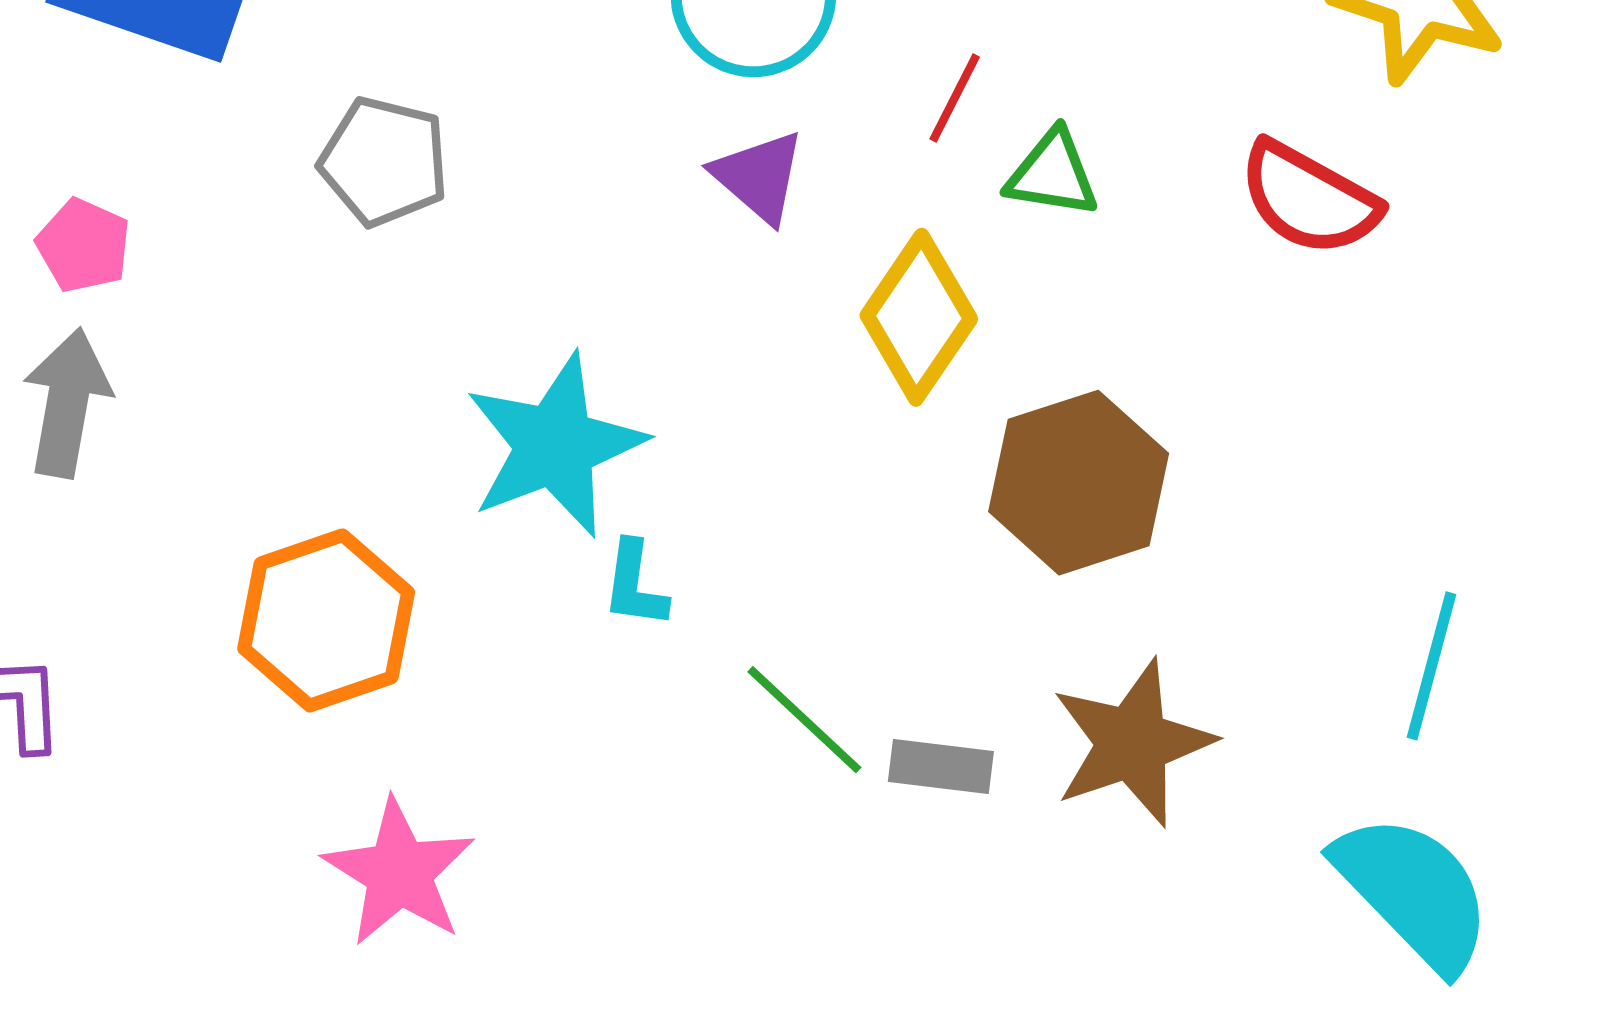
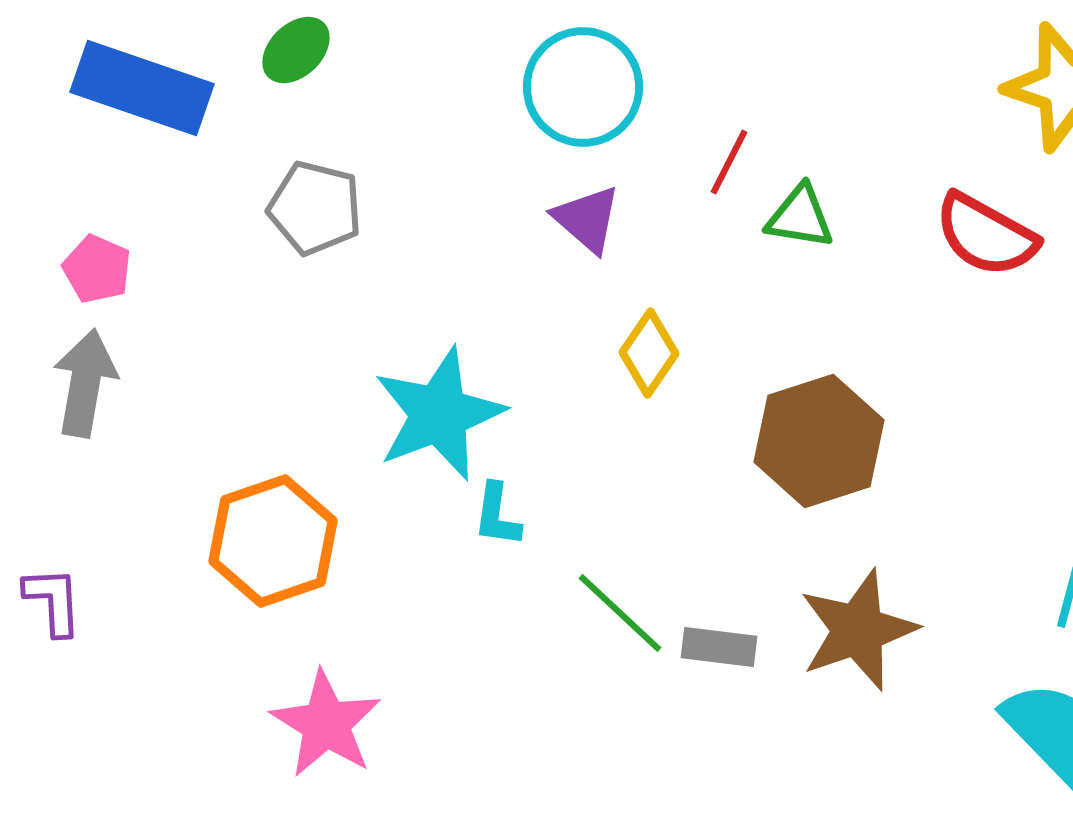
yellow diamond: (919, 317) -> (649, 353), moved, size x0.7

